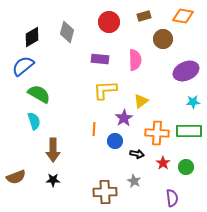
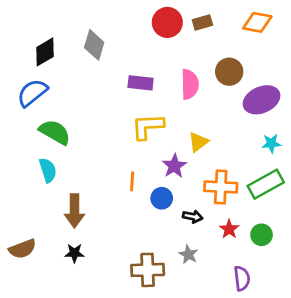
red circle: (109, 22) -> (167, 22), moved
brown circle: (163, 39) -> (229, 72), moved
green rectangle: (189, 131) -> (266, 184), turned -30

